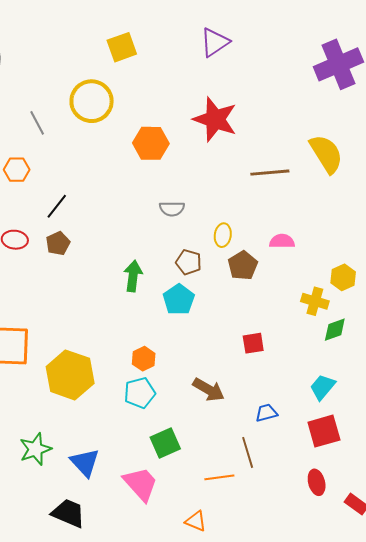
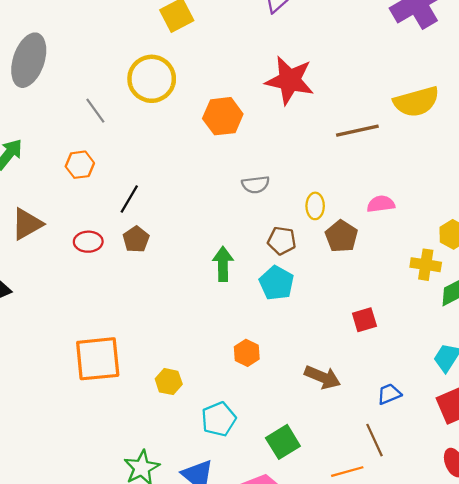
yellow semicircle: (326, 154) -> (416, 102), turned 114
yellow hexagon: (70, 375) -> (169, 382), size x0.5
cyan pentagon: (140, 393) -> (219, 419), moved

